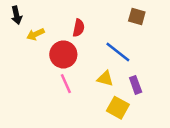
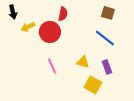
red semicircle: (79, 28) -> (63, 14), moved
blue line: (118, 52) -> (105, 38), moved
red circle: (63, 54) -> (50, 32), moved

